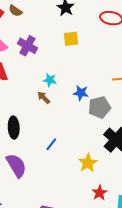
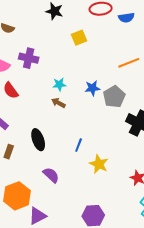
yellow square: (71, 39) -> (79, 38), moved
yellow star: (88, 163) -> (99, 164), moved
purple semicircle: (16, 166) -> (51, 175), size x0.7

